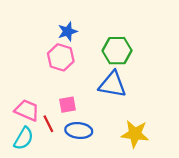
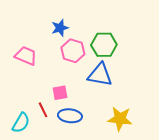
pink hexagon: (61, 57) -> (73, 51), moved
pink trapezoid: (27, 110) -> (26, 56), moved

